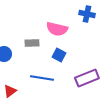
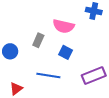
gray rectangle: (32, 43) -> (38, 40), turned -64

